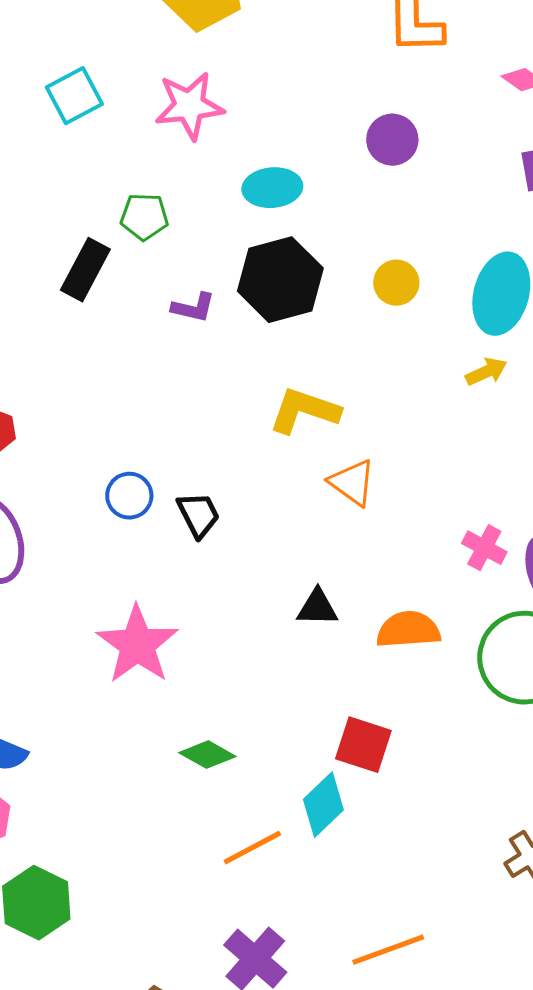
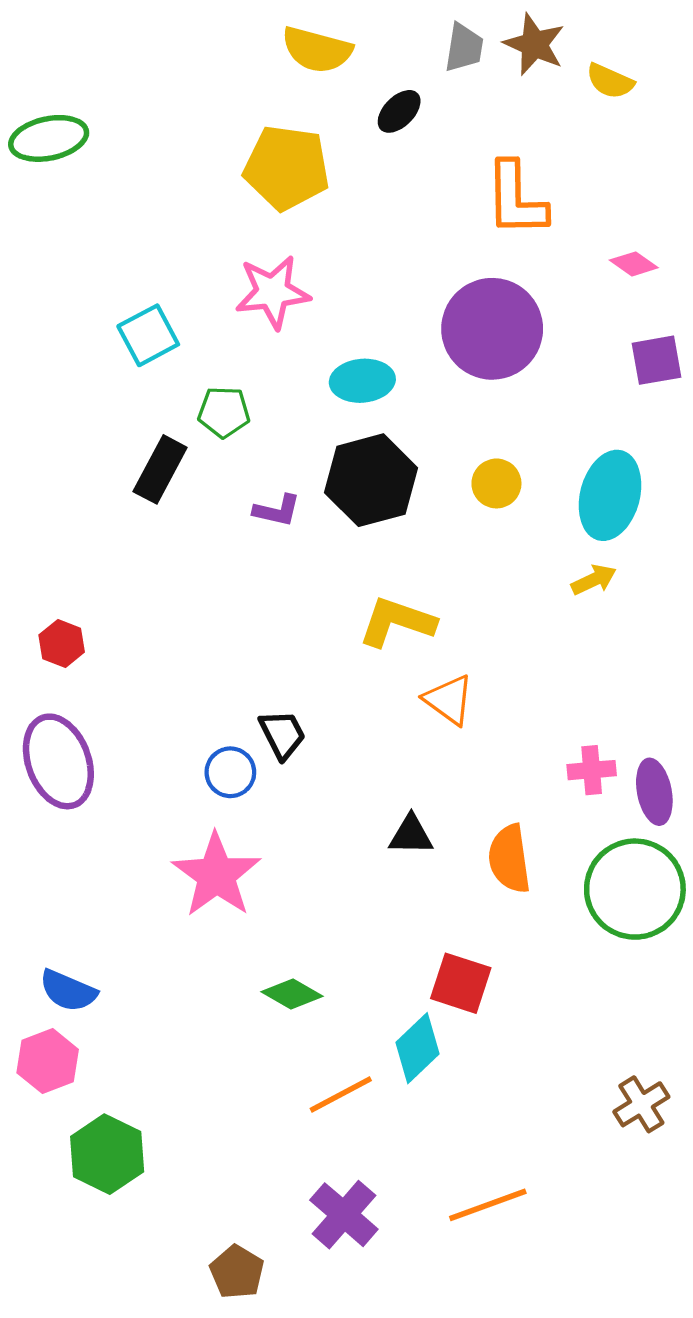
cyan square: (74, 96) -> (148, 335), moved
purple circle: (392, 140) -> (492, 329), size x1.8
blue circle: (129, 496) -> (230, 772), moved
pink cross: (484, 548) -> (592, 770), turned -33
orange semicircle: (408, 630) -> (509, 859), turned -94

